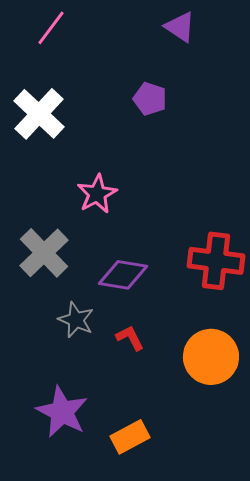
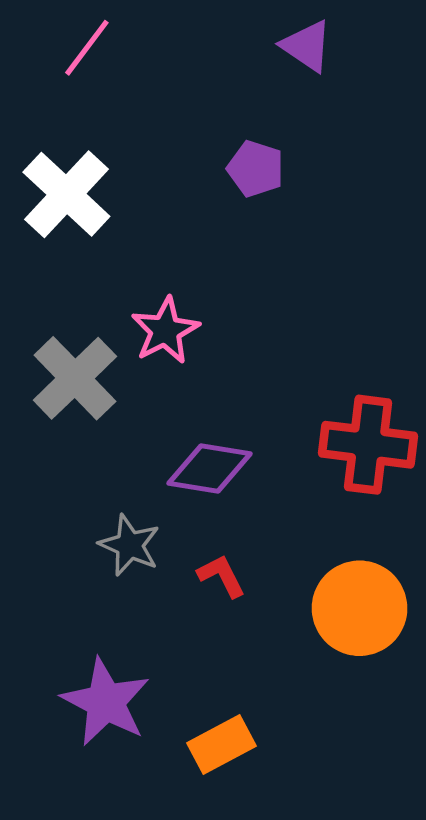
gray cross: (44, 253) -> (75, 378), moved

